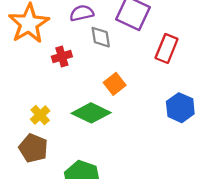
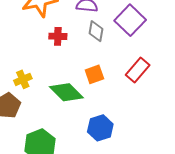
red rectangle: (167, 48) -> (138, 70), moved
blue hexagon: (180, 108) -> (100, 128), moved

